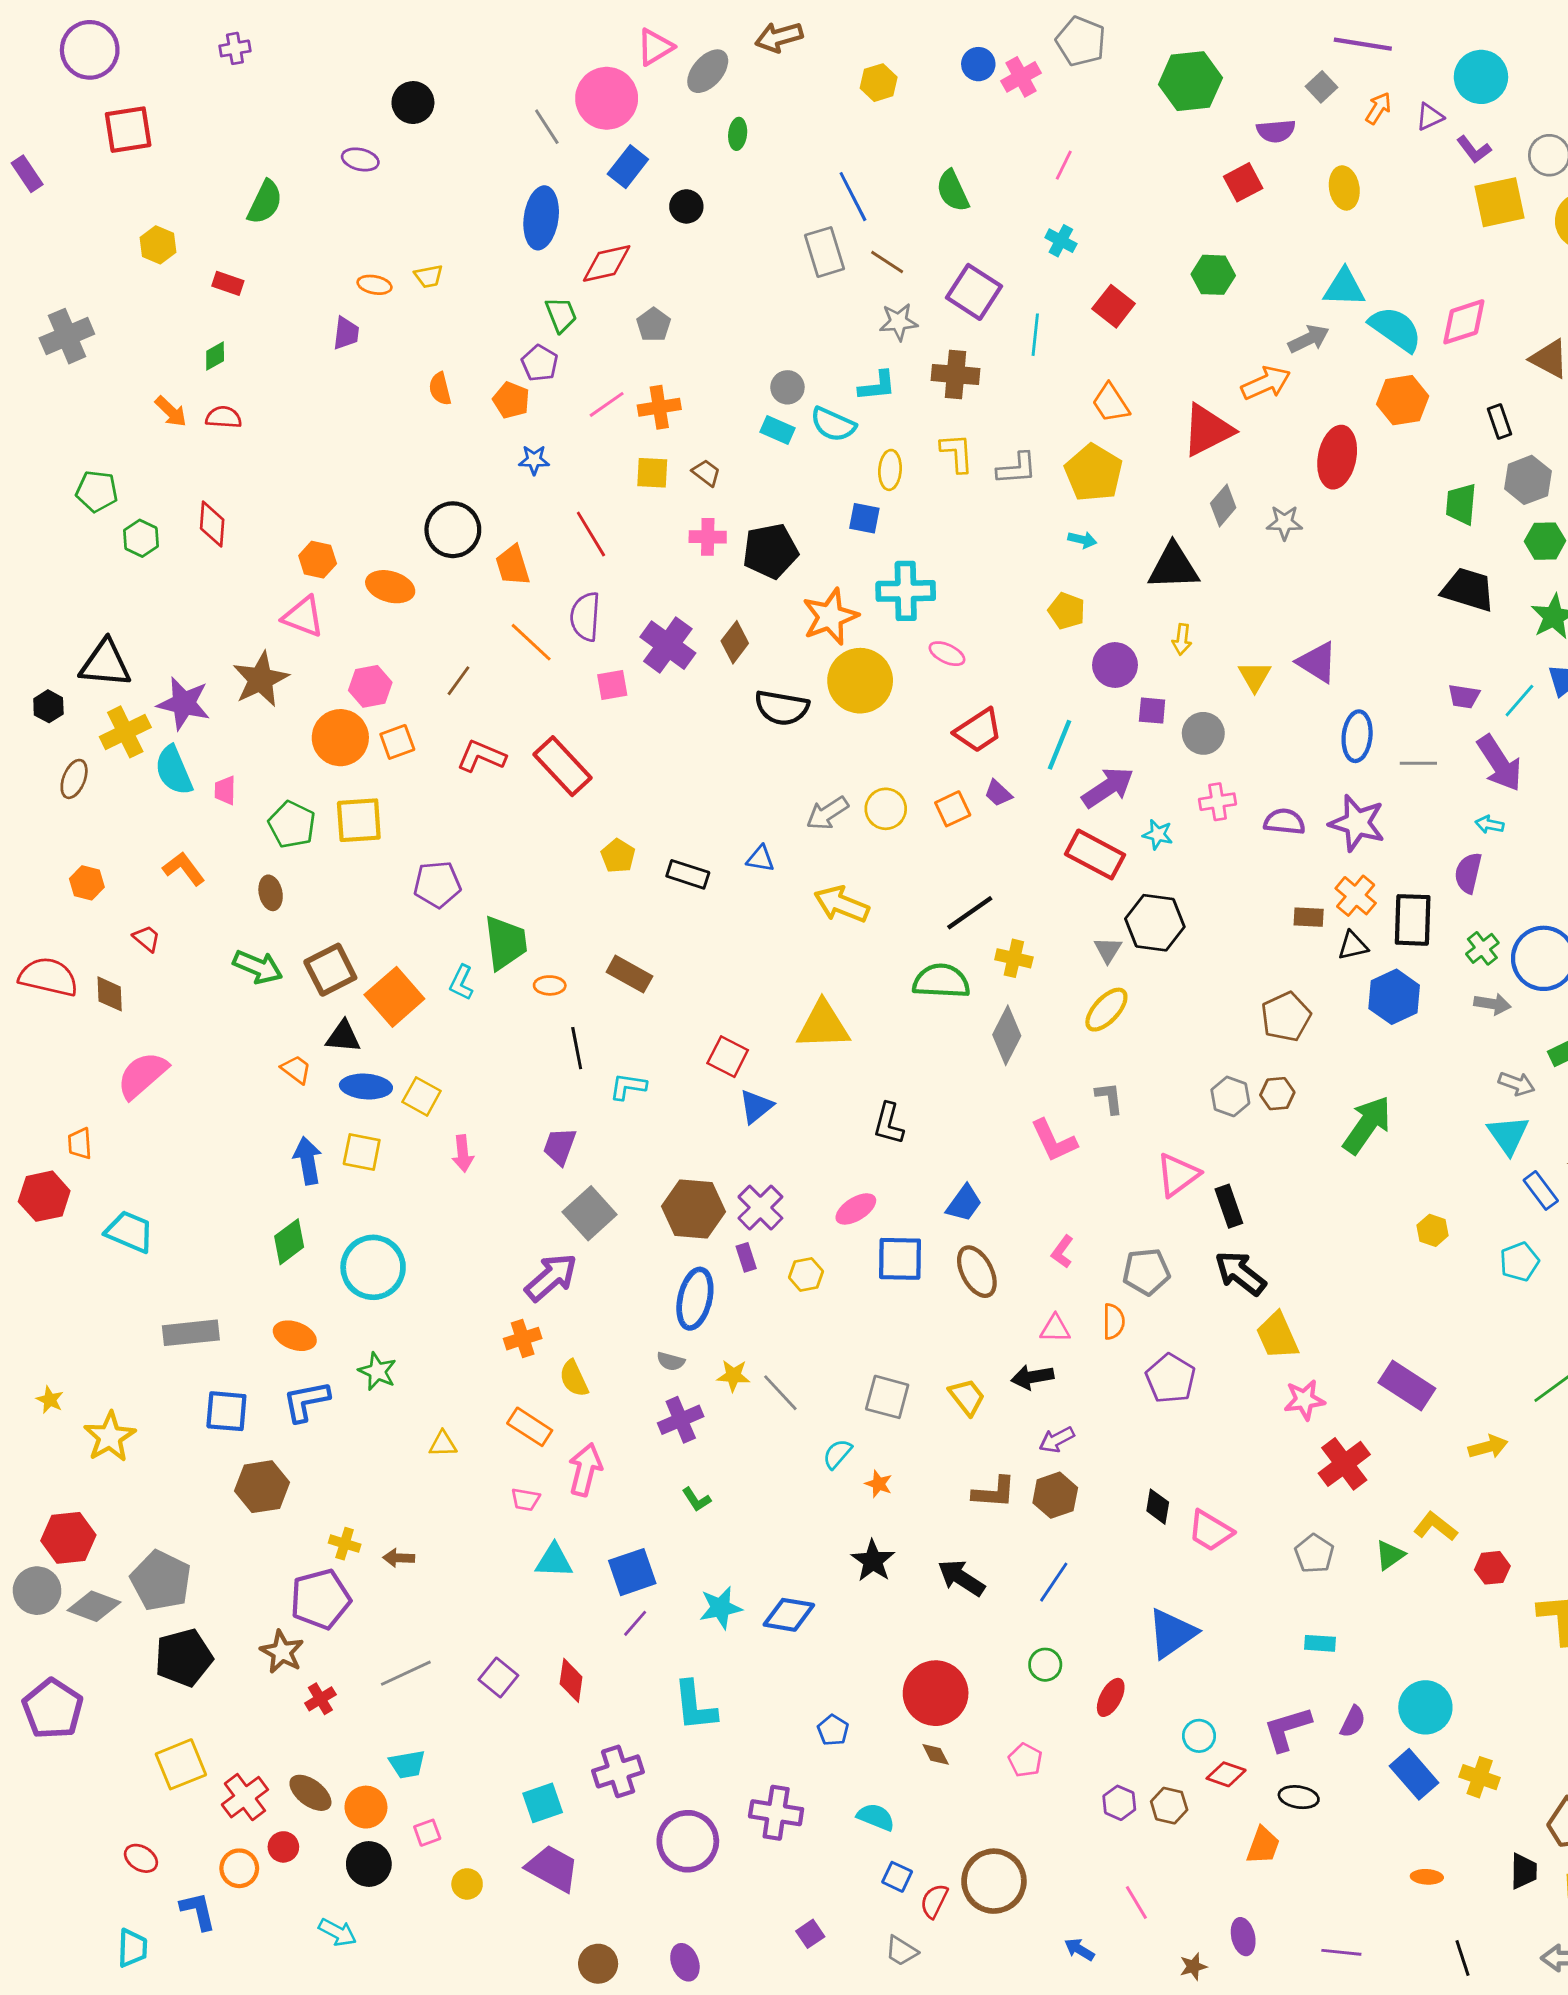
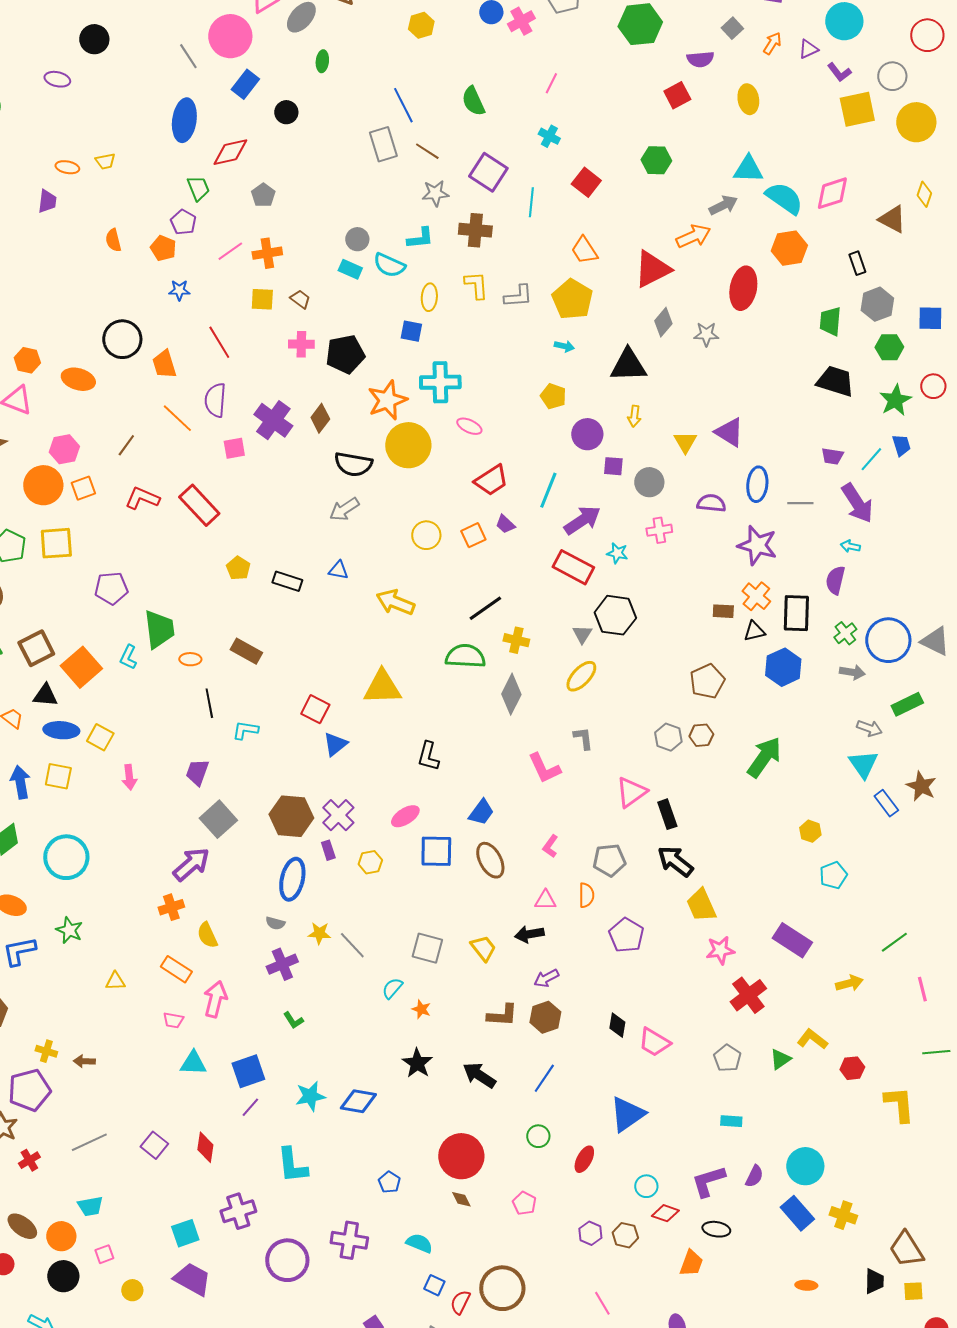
gray arrow: (827, 813) -> (344, 509), moved
purple semicircle: (1284, 822) -> (711, 503), moved
cyan pentagon: (1519, 1262) -> (833, 875), moved

